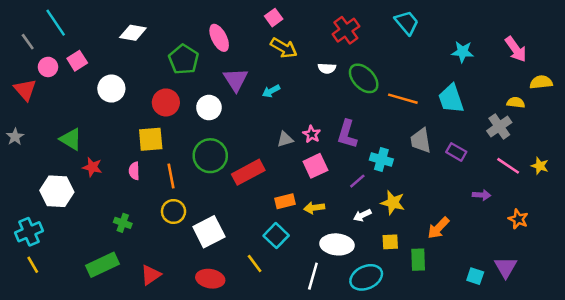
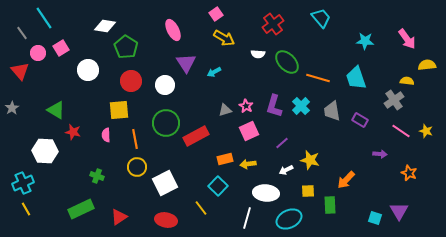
green pentagon: (184, 59) -> (126, 47), moved
cyan cross: (381, 160) -> (301, 106), moved, turned 30

